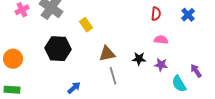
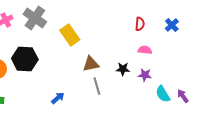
yellow rectangle: (86, 25) -> (70, 35), size x1.5
black hexagon: (58, 49) -> (25, 59), moved
purple arrow: (196, 71) -> (183, 96), moved

